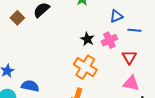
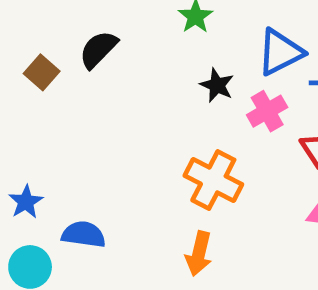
blue triangle: (116, 16) -> (280, 52), size x1.5
black star: (87, 39) -> (217, 85), moved

